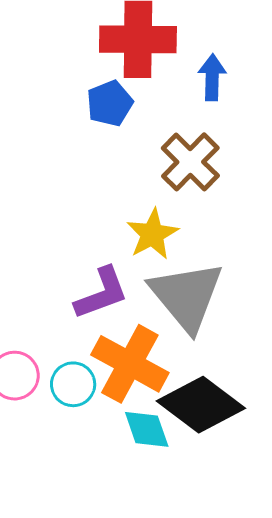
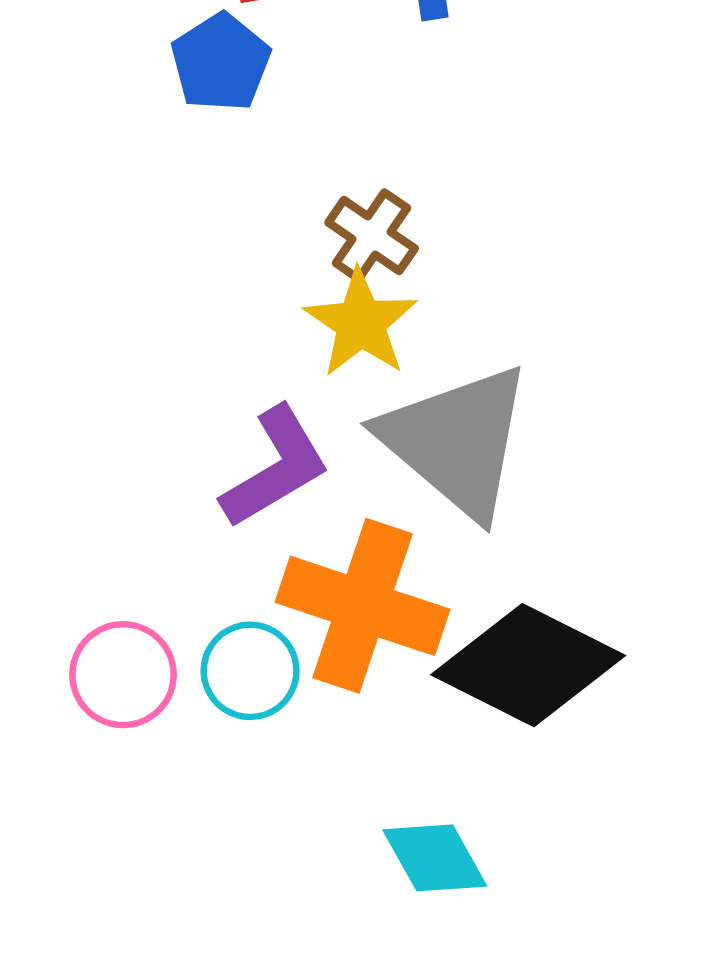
brown cross: (190, 162) -> (372, 236), moved, size x0.7
cyan diamond: (147, 429) -> (435, 858), moved

